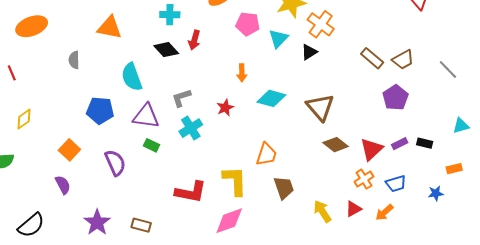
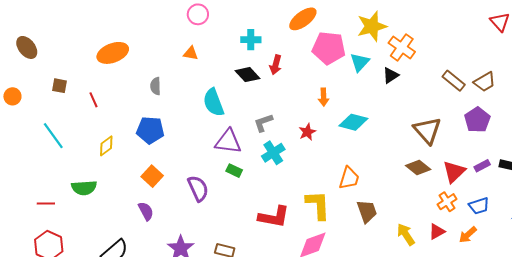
pink pentagon: (248, 24) -> (329, 48), size x1.4
orange triangle: (110, 28) -> (191, 53), size x0.6
brown triangle: (320, 107) -> (427, 131), moved
blue pentagon: (100, 110) -> (150, 130), moved

